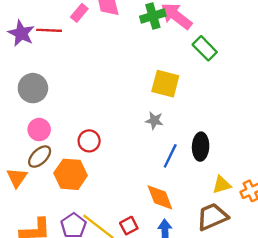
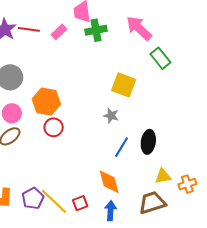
pink rectangle: (79, 13) -> (59, 32), moved
green cross: (153, 16) -> (96, 30), moved
orange hexagon: (71, 174) -> (46, 102), moved

